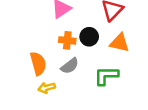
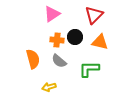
gray semicircle: (70, 66) -> (59, 61), turned 77
yellow arrow: (47, 88) -> (49, 87), moved

